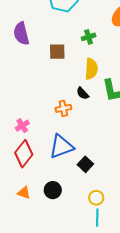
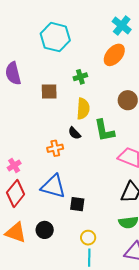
blue triangle: (61, 147) -> (53, 186), turned 36
black square: (85, 164) -> (77, 204), turned -35
orange triangle: (24, 193) -> (16, 232), size x1.6

